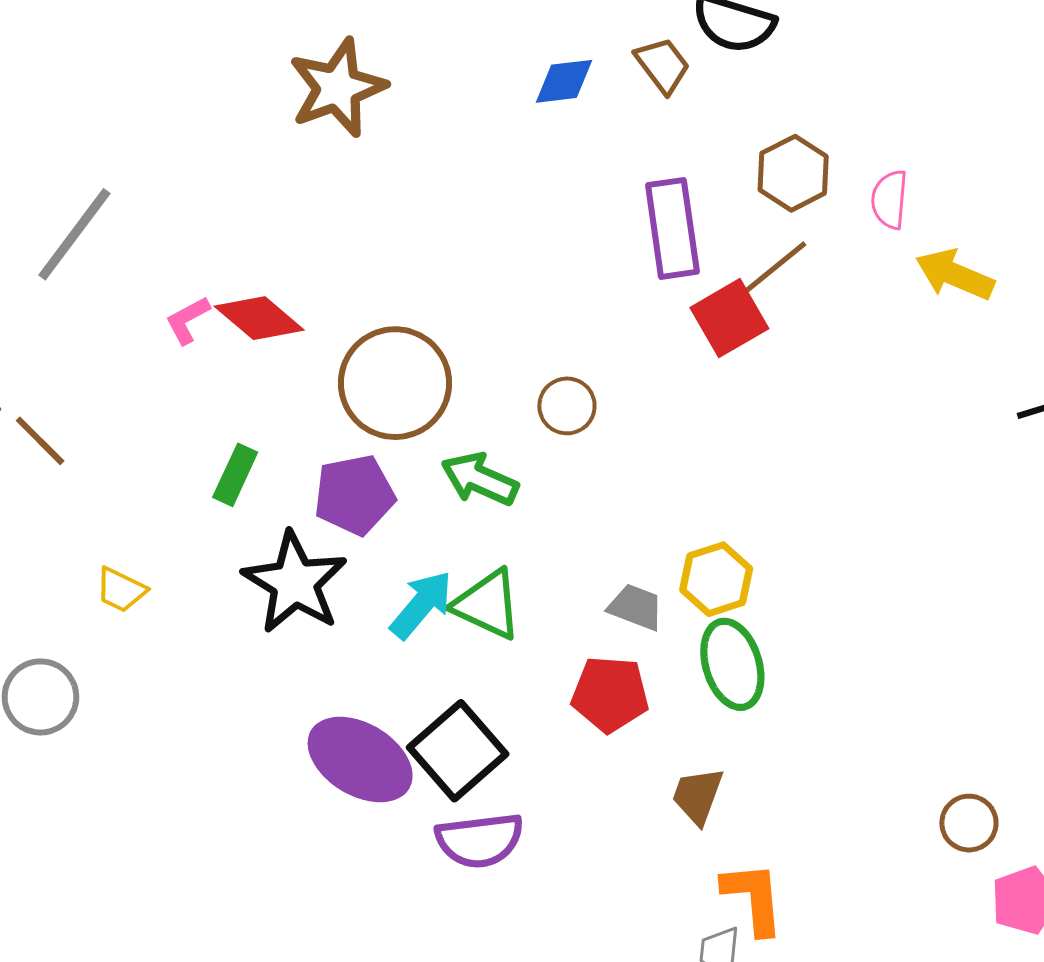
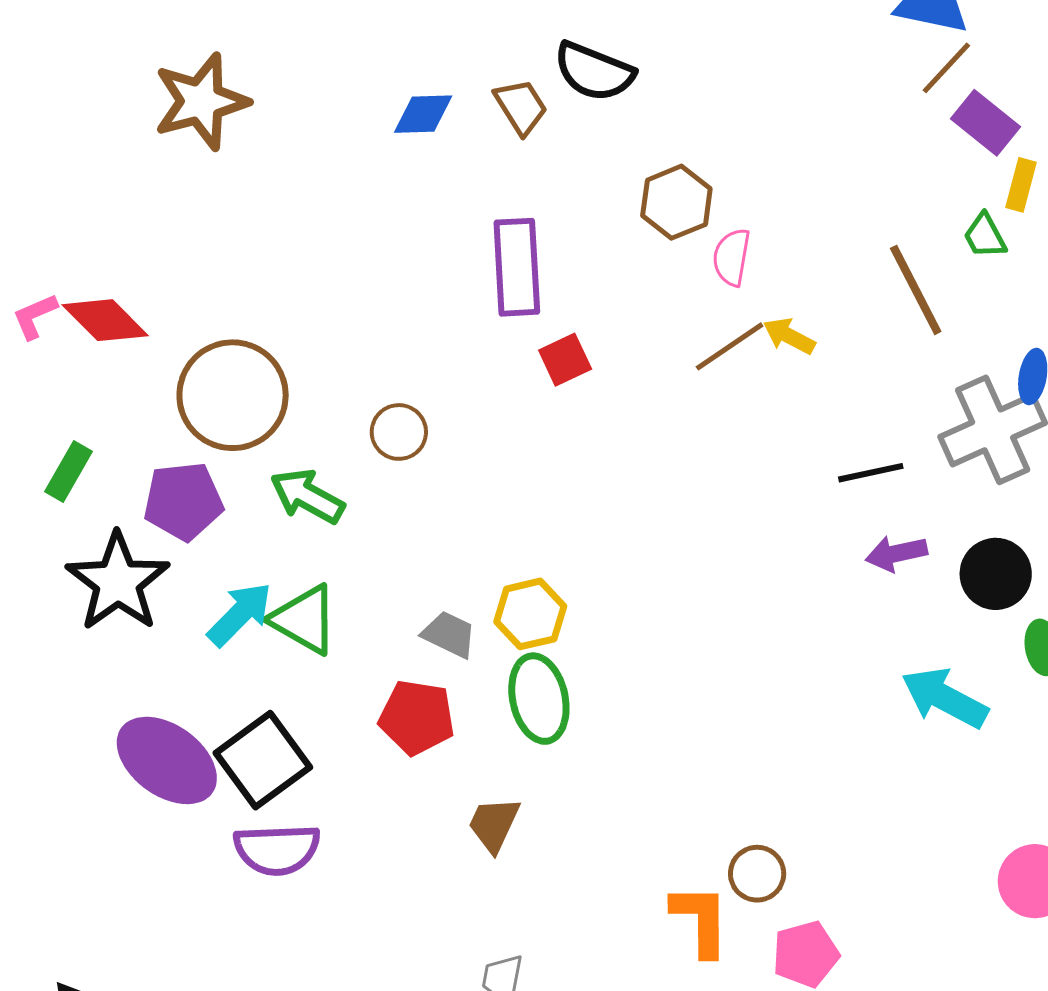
brown hexagon: (793, 173) -> (676, 202), moved
brown line: (774, 269) -> (730, 346), moved
yellow arrow: (955, 275) -> (789, 336), size x0.7
red square: (729, 318) -> (565, 360), size x0.7
orange L-shape: (753, 898) -> (701, 920), moved

